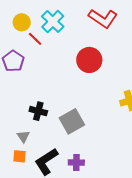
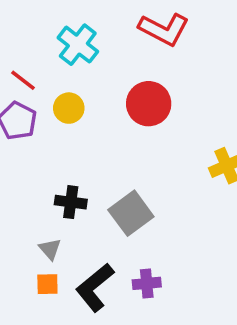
yellow circle: (22, 22) -> (69, 108), moved
red line: (35, 39) -> (23, 80), moved

